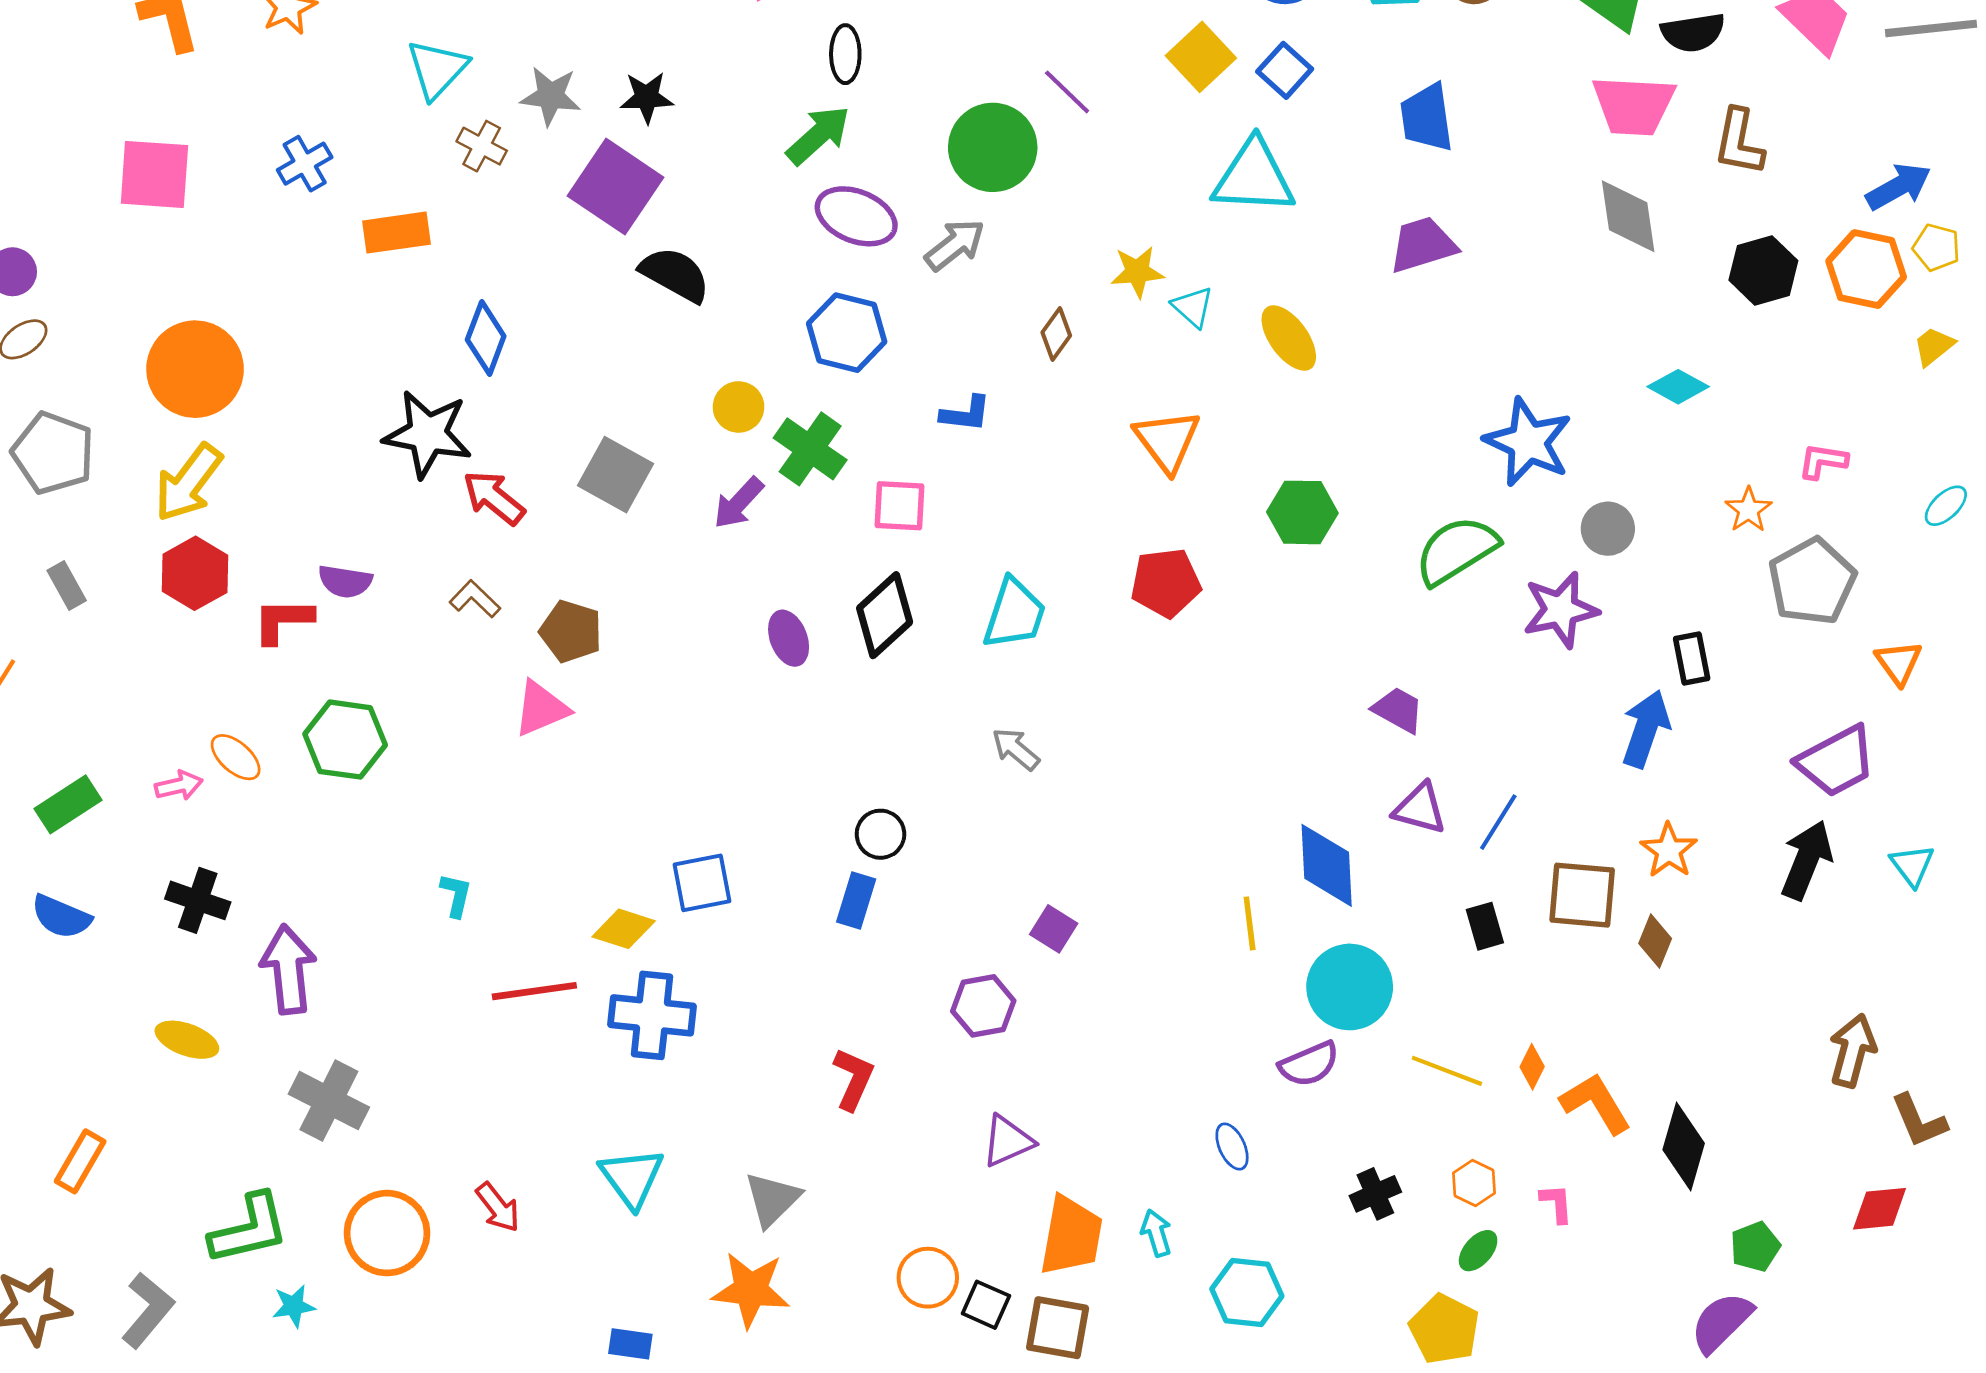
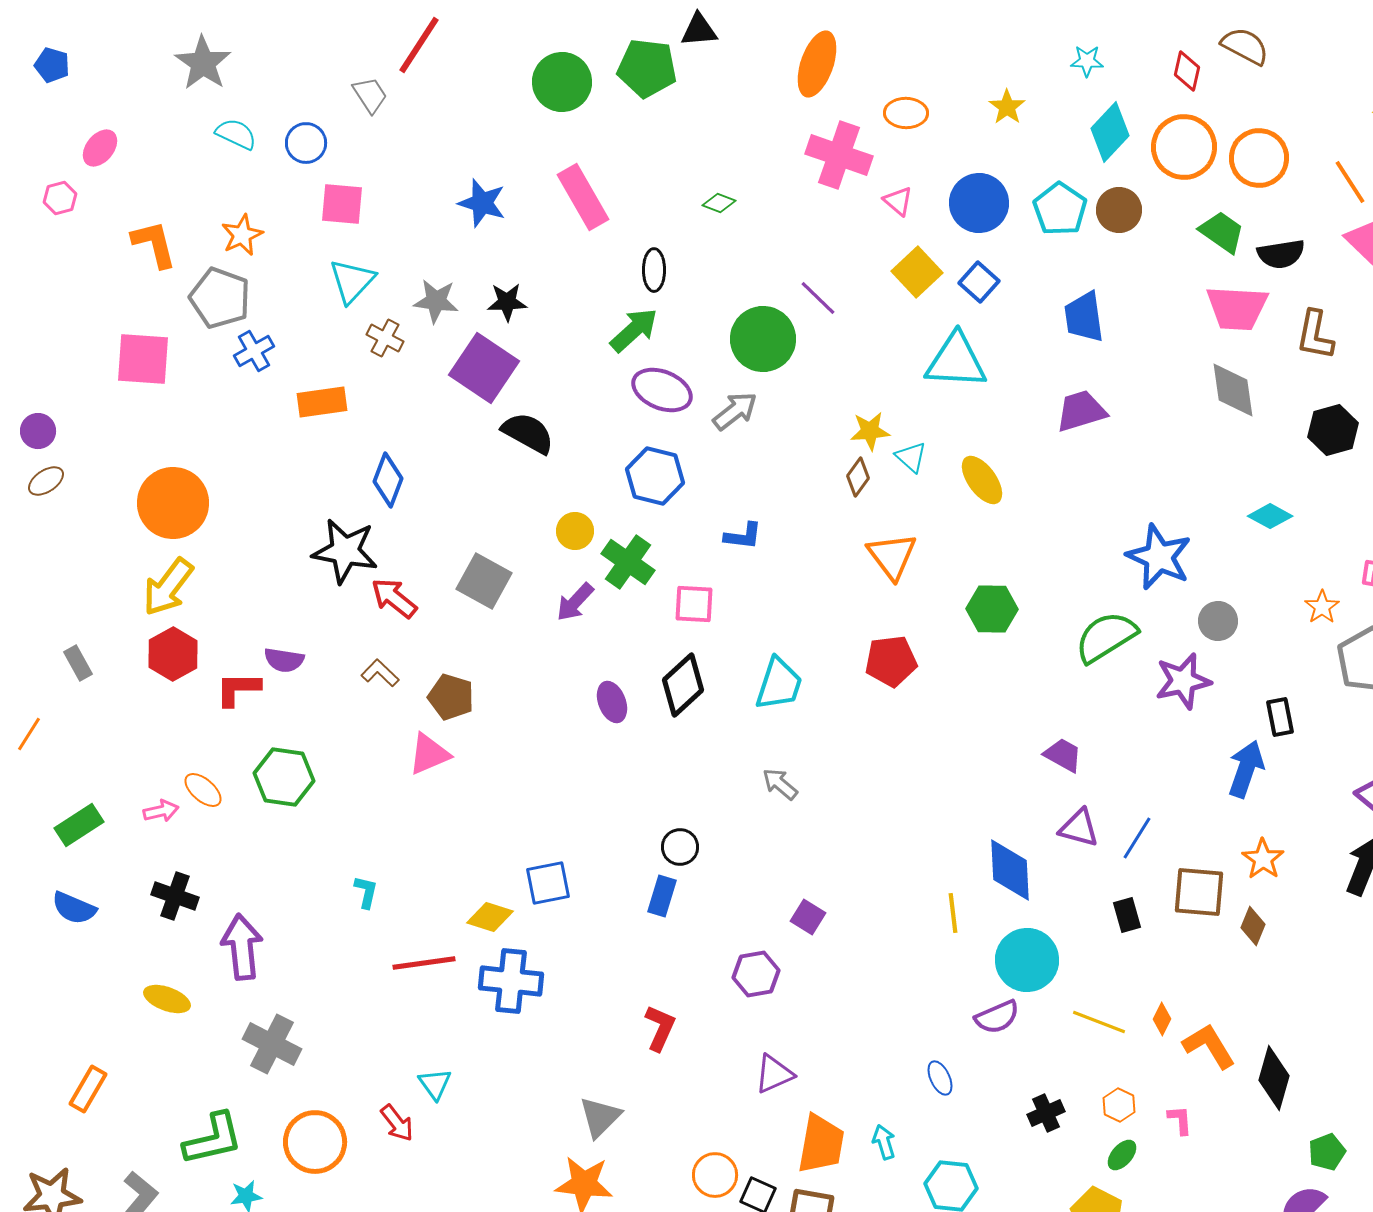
brown diamond: (1056, 334) -> (858, 477), moved
gray pentagon: (53, 453) -> (220, 298), moved
cyan triangle: (632, 1178) -> (435, 1084), moved, size x0.7

